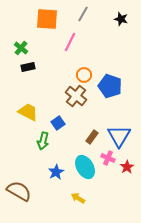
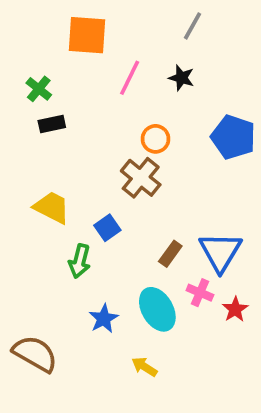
gray line: (83, 14) -> (193, 26), moved
black star: (121, 19) -> (181, 78), moved
blue pentagon: (110, 86) -> (233, 137), moved

